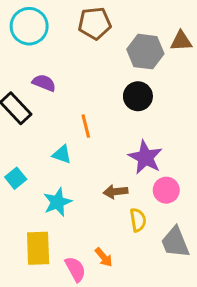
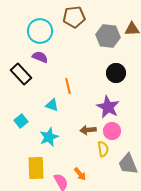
cyan circle: (29, 26) -> (40, 31), moved
black circle: (138, 96) -> (116, 73), moved
pink circle: (166, 190) -> (112, 131), moved

